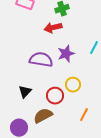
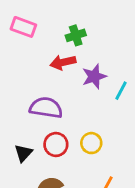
purple star: (66, 54) -> (94, 76), moved
red circle: (55, 96) -> (56, 144), moved

